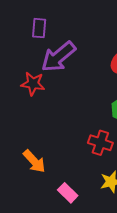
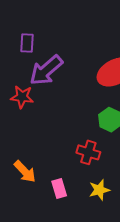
pink rectangle: (68, 193) -> (59, 188), moved, turned 30

